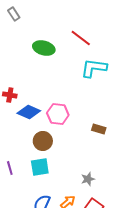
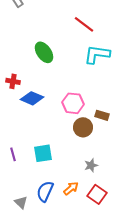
green ellipse: (44, 48) -> (44, 52), moved, turned 40
pink hexagon: (58, 114) -> (73, 103), moved
brown circle: (43, 141) -> (83, 127), moved

